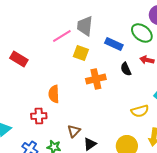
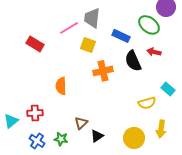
red rectangle: (19, 59) -> (35, 44), moved
black semicircle: (126, 69) -> (133, 61), size x1.5
red cross: (39, 116) -> (35, 113), moved

